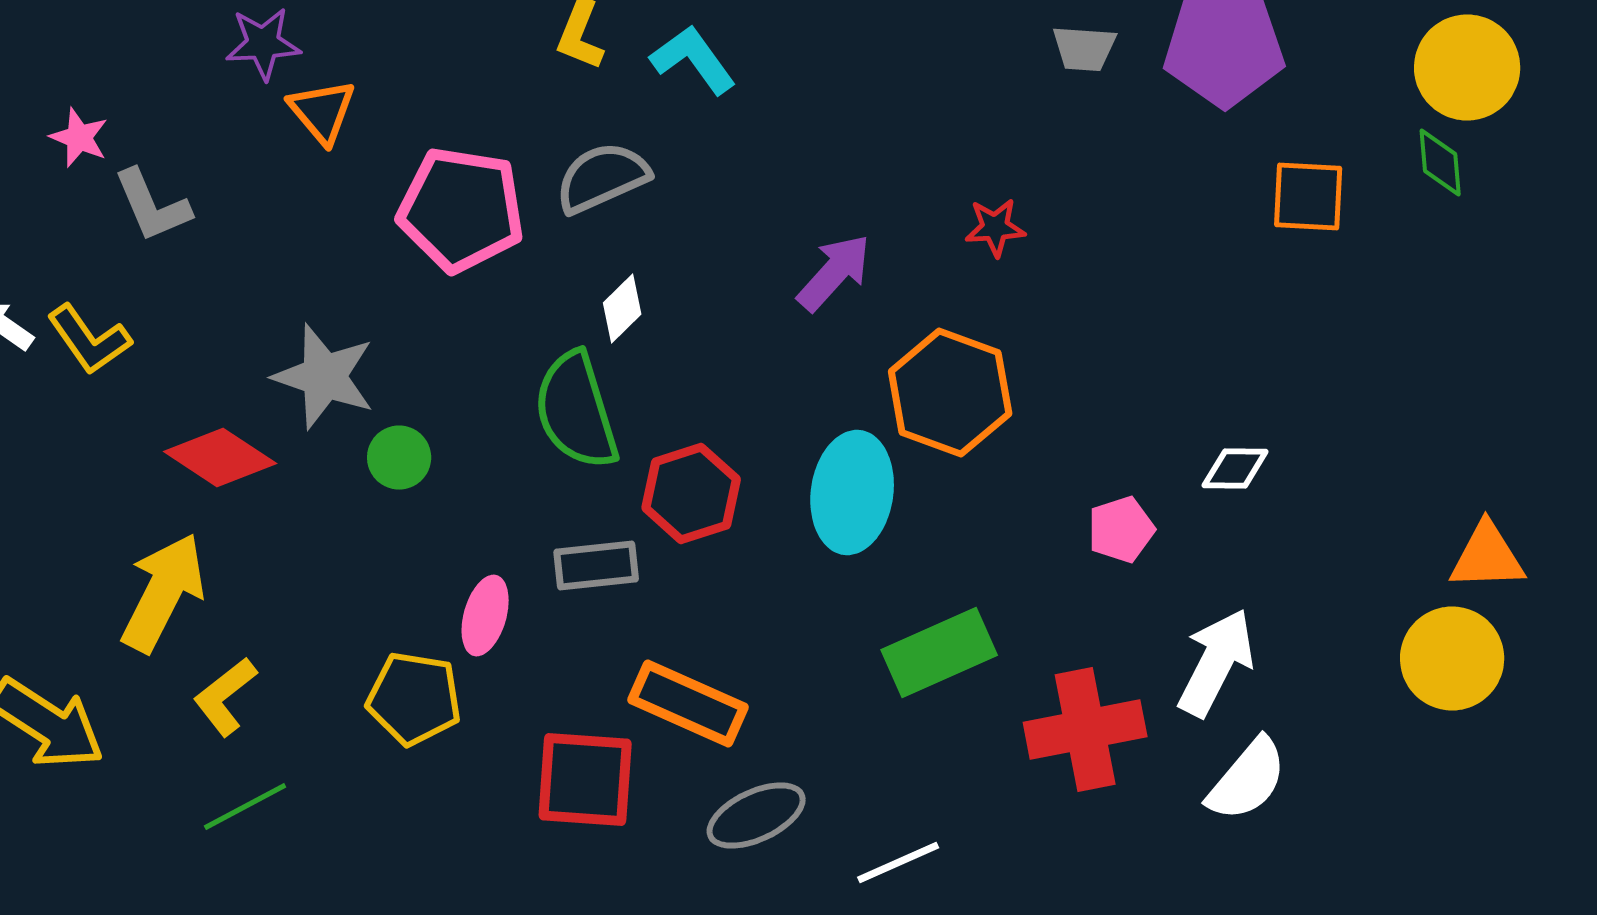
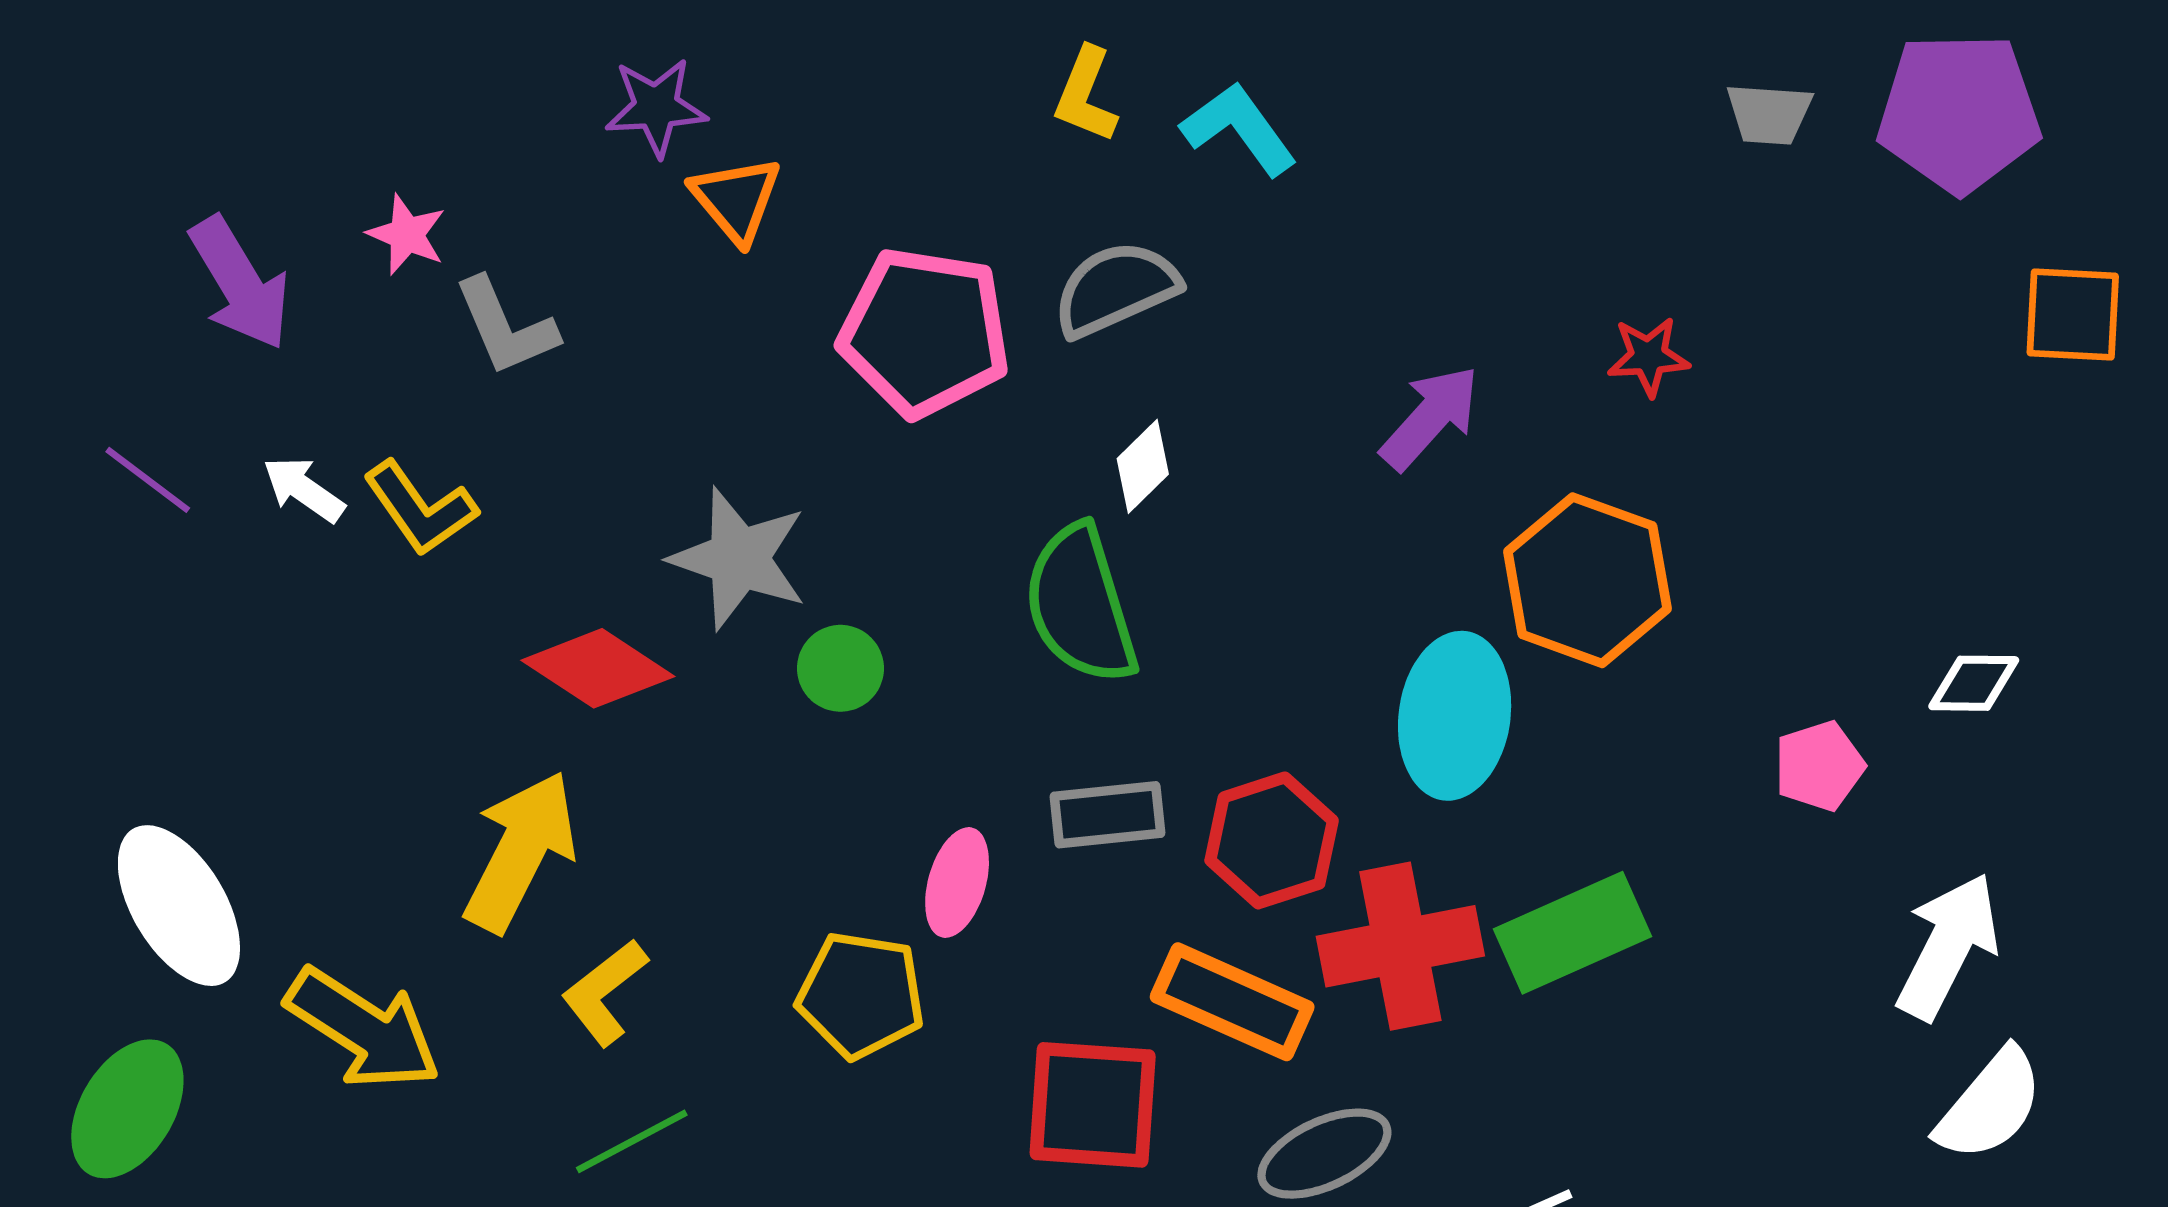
red hexagon: (691, 494) -> (1272, 840), moved
red cross: (1085, 730) -> (1400, 946), moved

